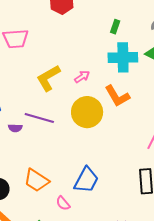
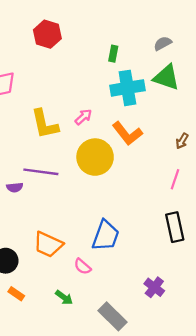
yellow L-shape: (48, 78) -> (45, 124), turned -64

